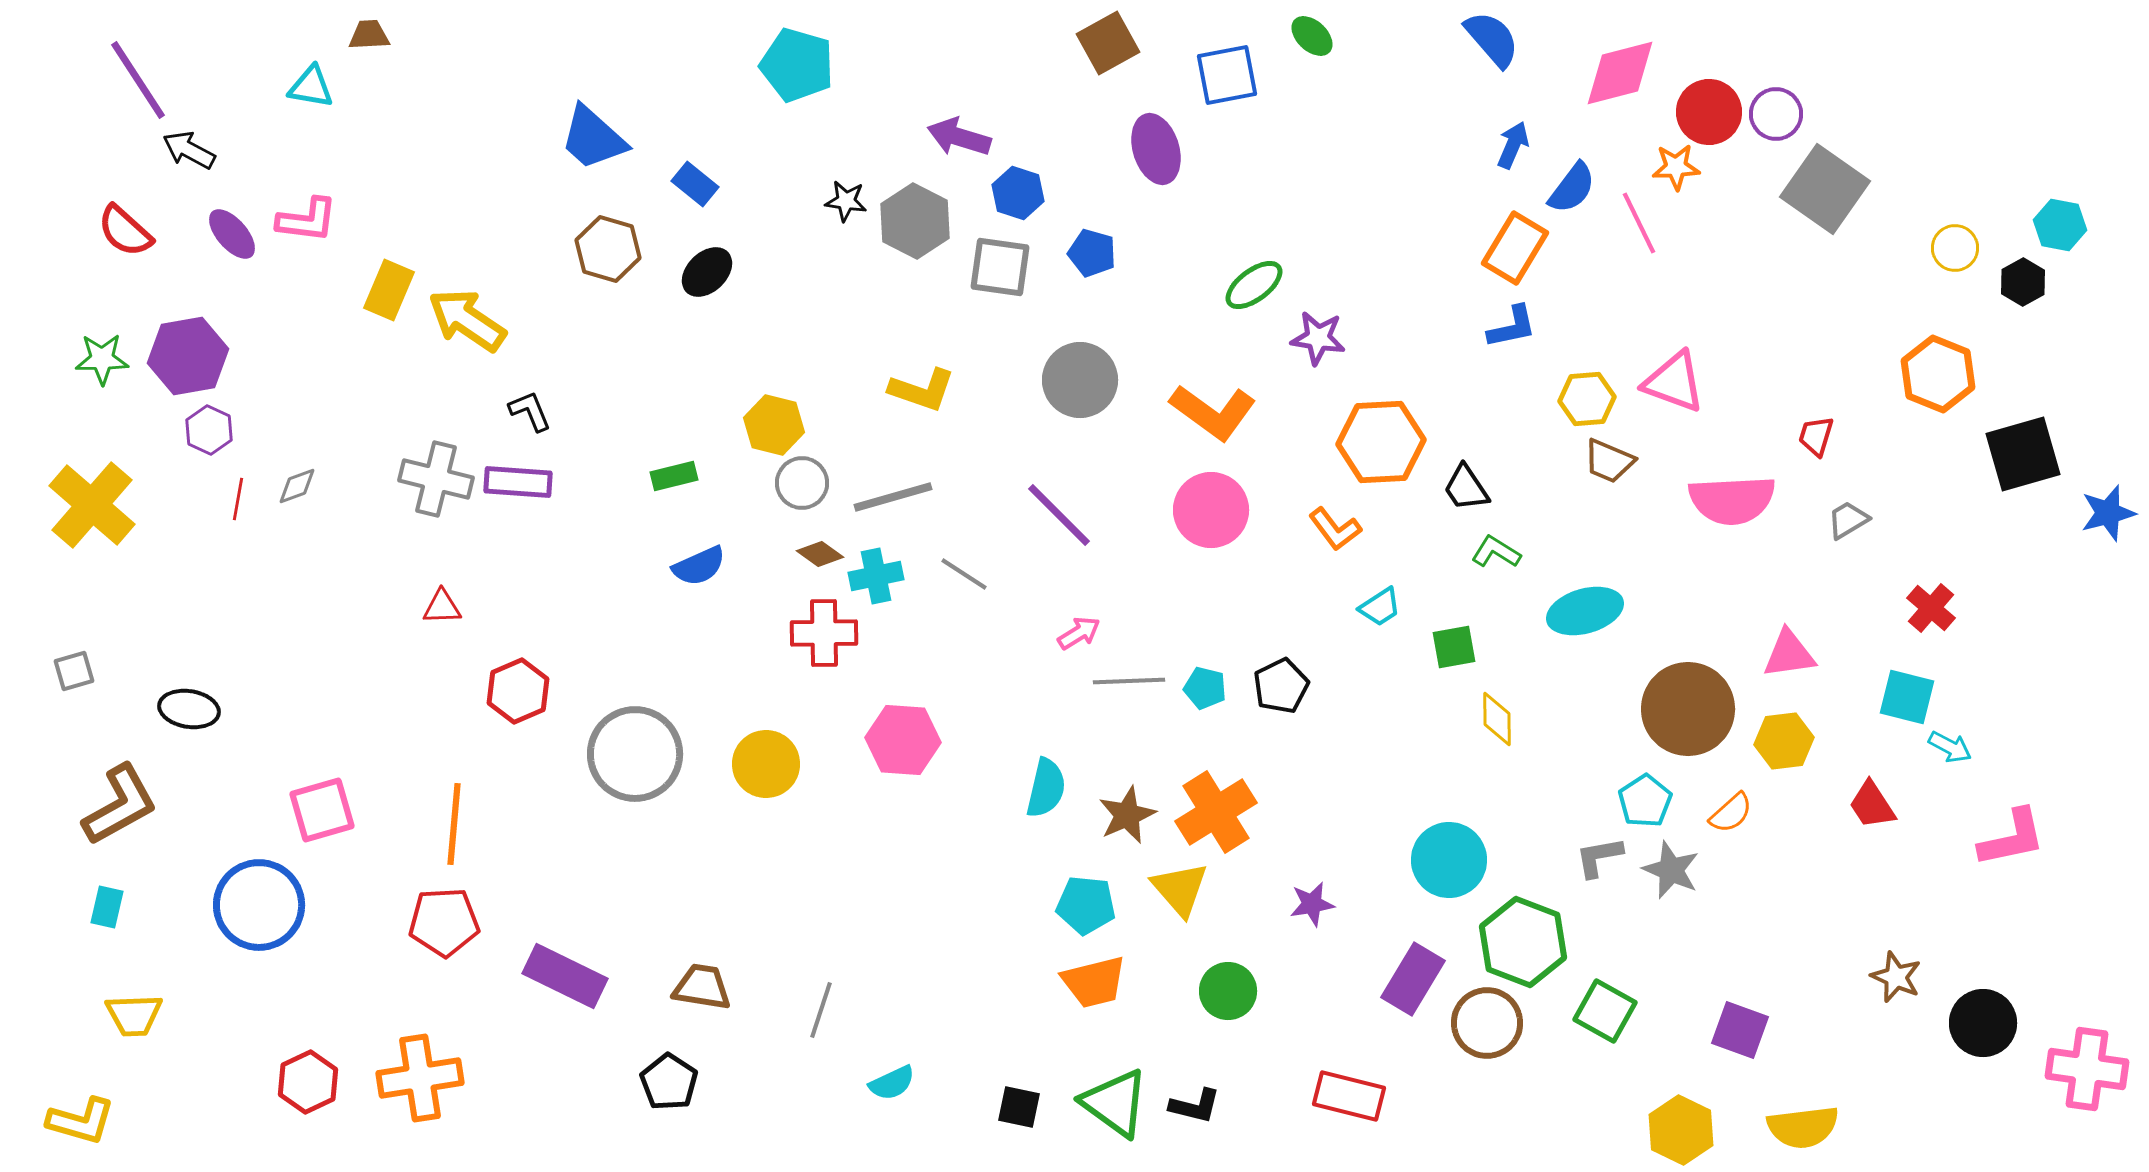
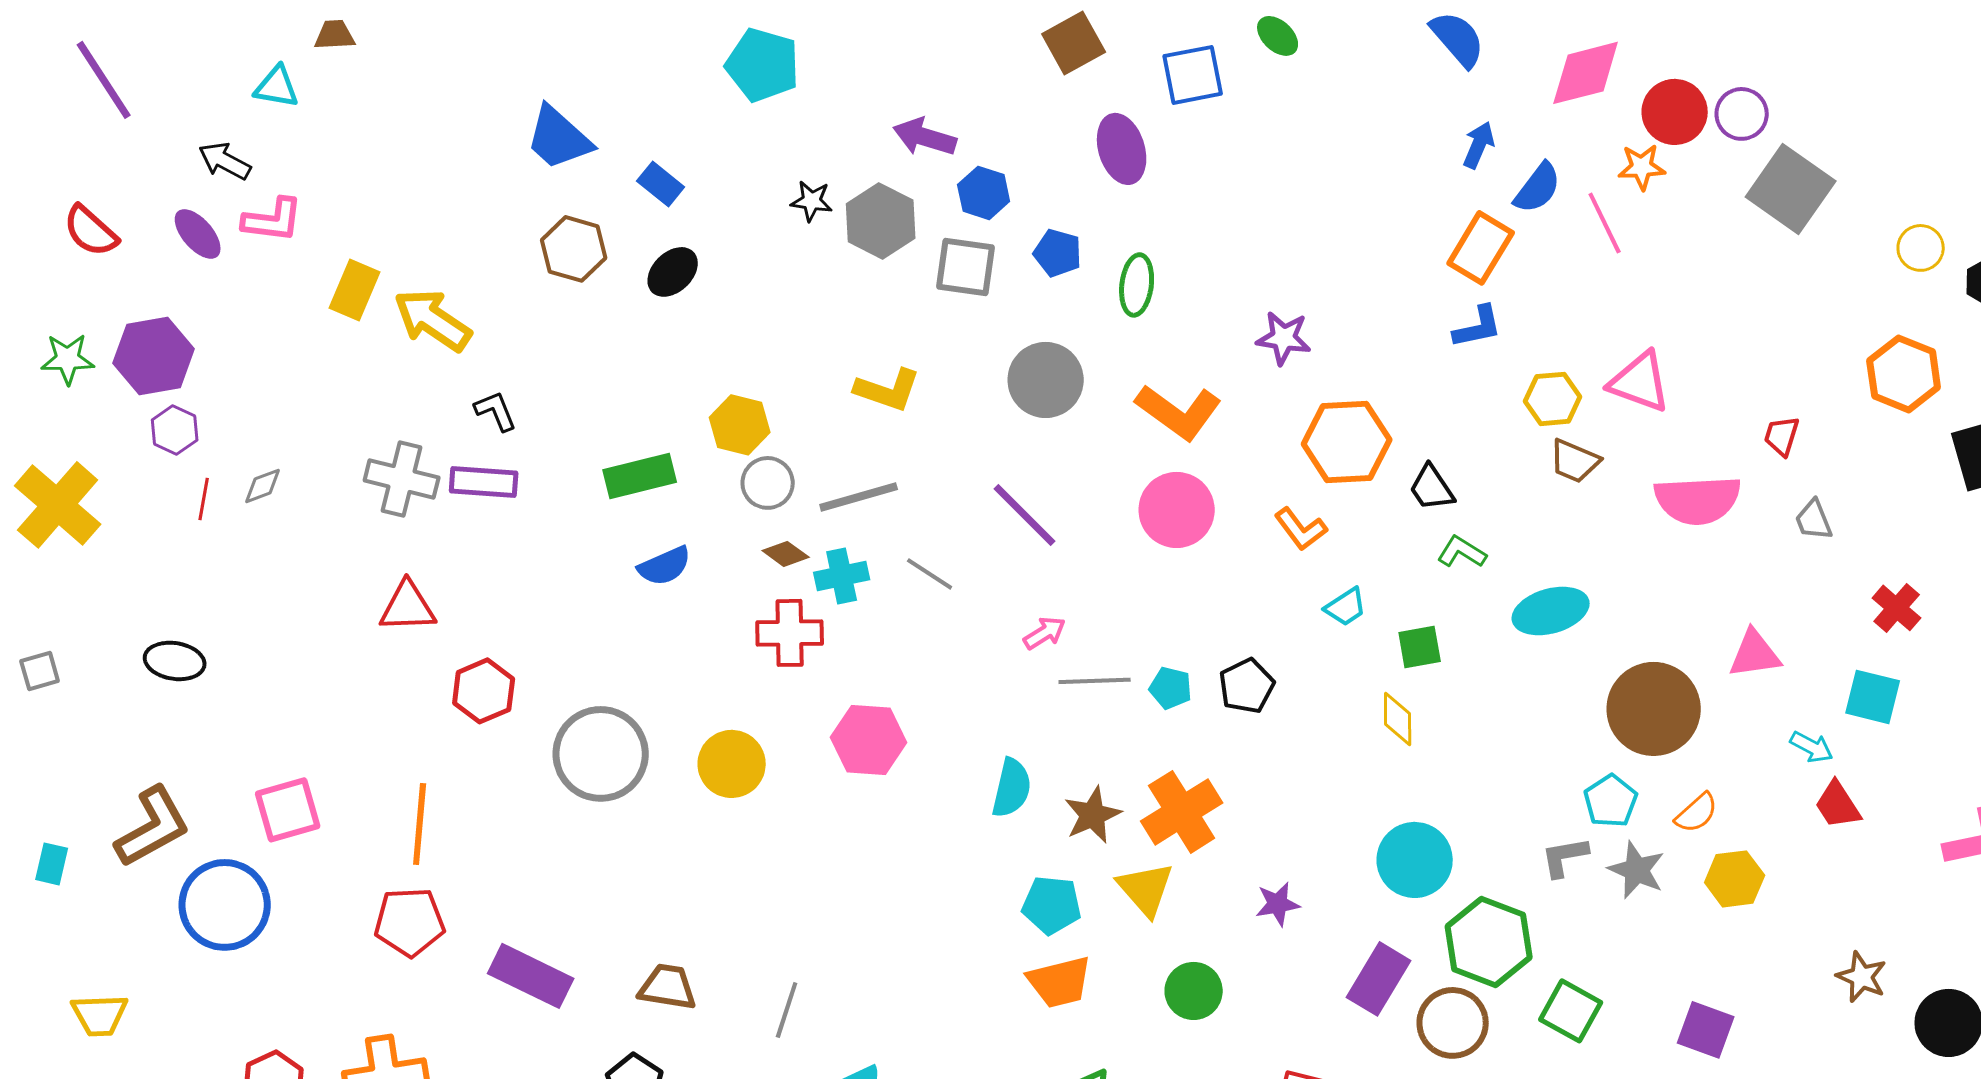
black arrow: (189, 150) -> (225, 161), moved
green ellipse: (1254, 285) -> (1137, 285), moved, turned -46
green rectangle: (674, 476) -> (640, 476), size x1.5
gray trapezoid: (1848, 520) -> (1814, 520), turned -81
red triangle: (442, 607) -> (408, 607), size x1.5
black ellipse: (189, 709) -> (175, 661), moved
yellow diamond: (1497, 719) -> (1398, 719), moved
yellow hexagon: (1784, 741) -> (1735, 879), moved
cyan arrow: (1950, 747) -> (1812, 747), moved
brown L-shape: (120, 805) -> (153, 827), moved
cyan rectangle: (107, 907) -> (52, 864), moved

